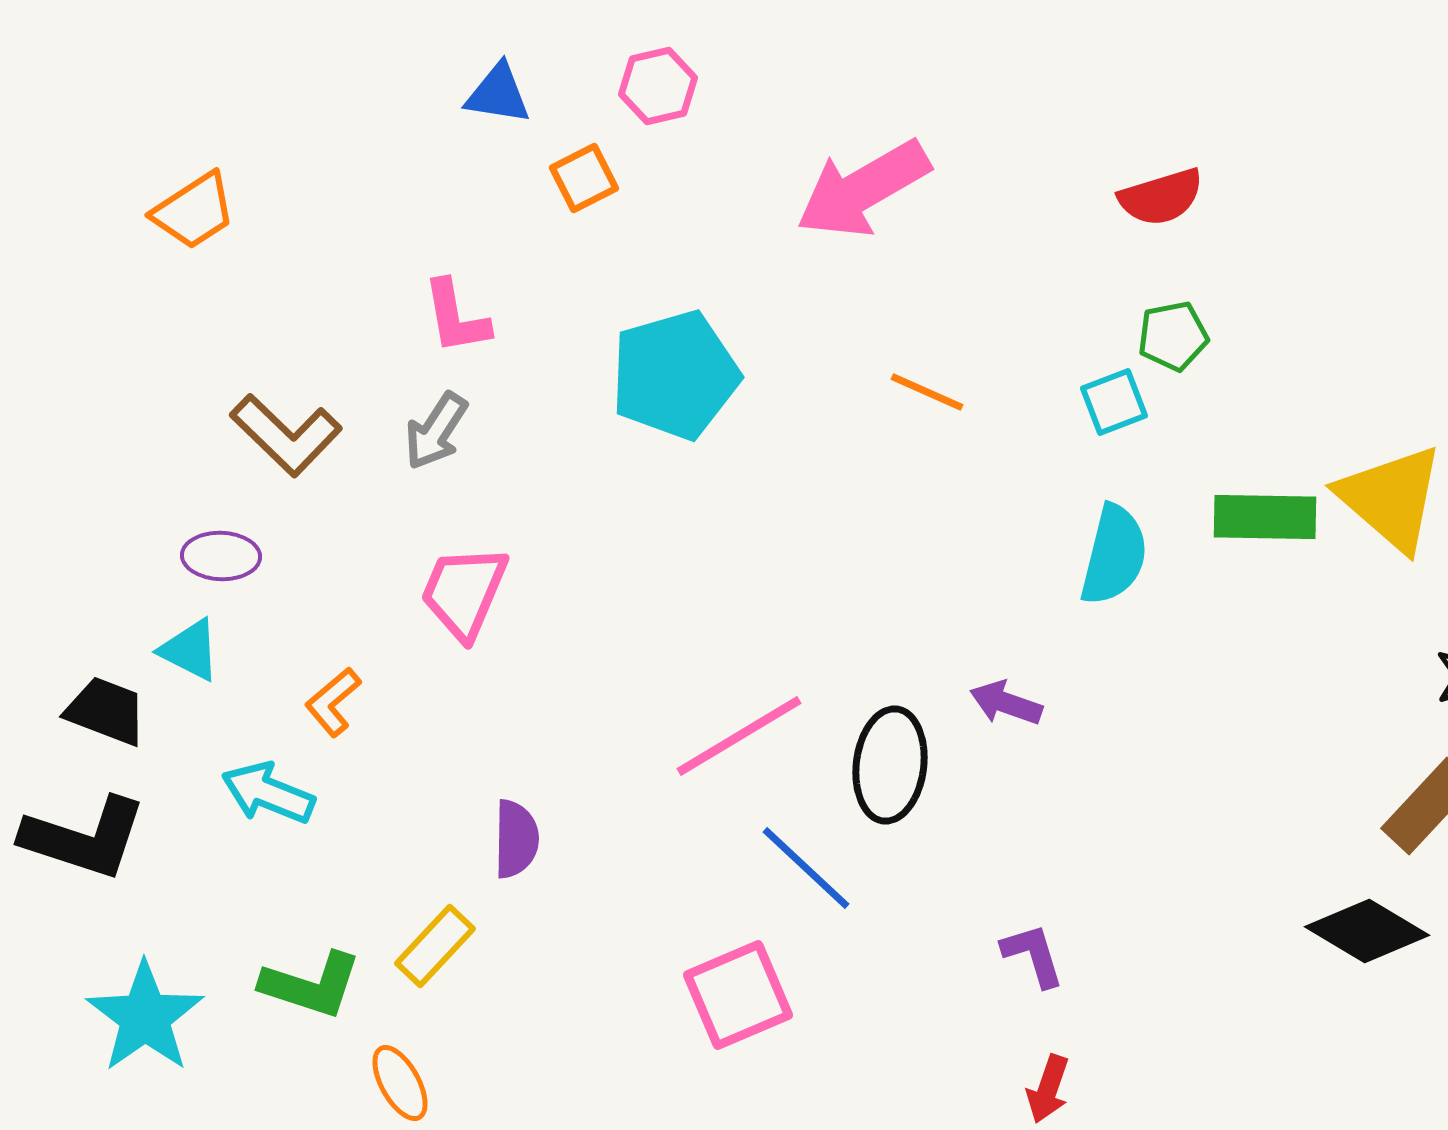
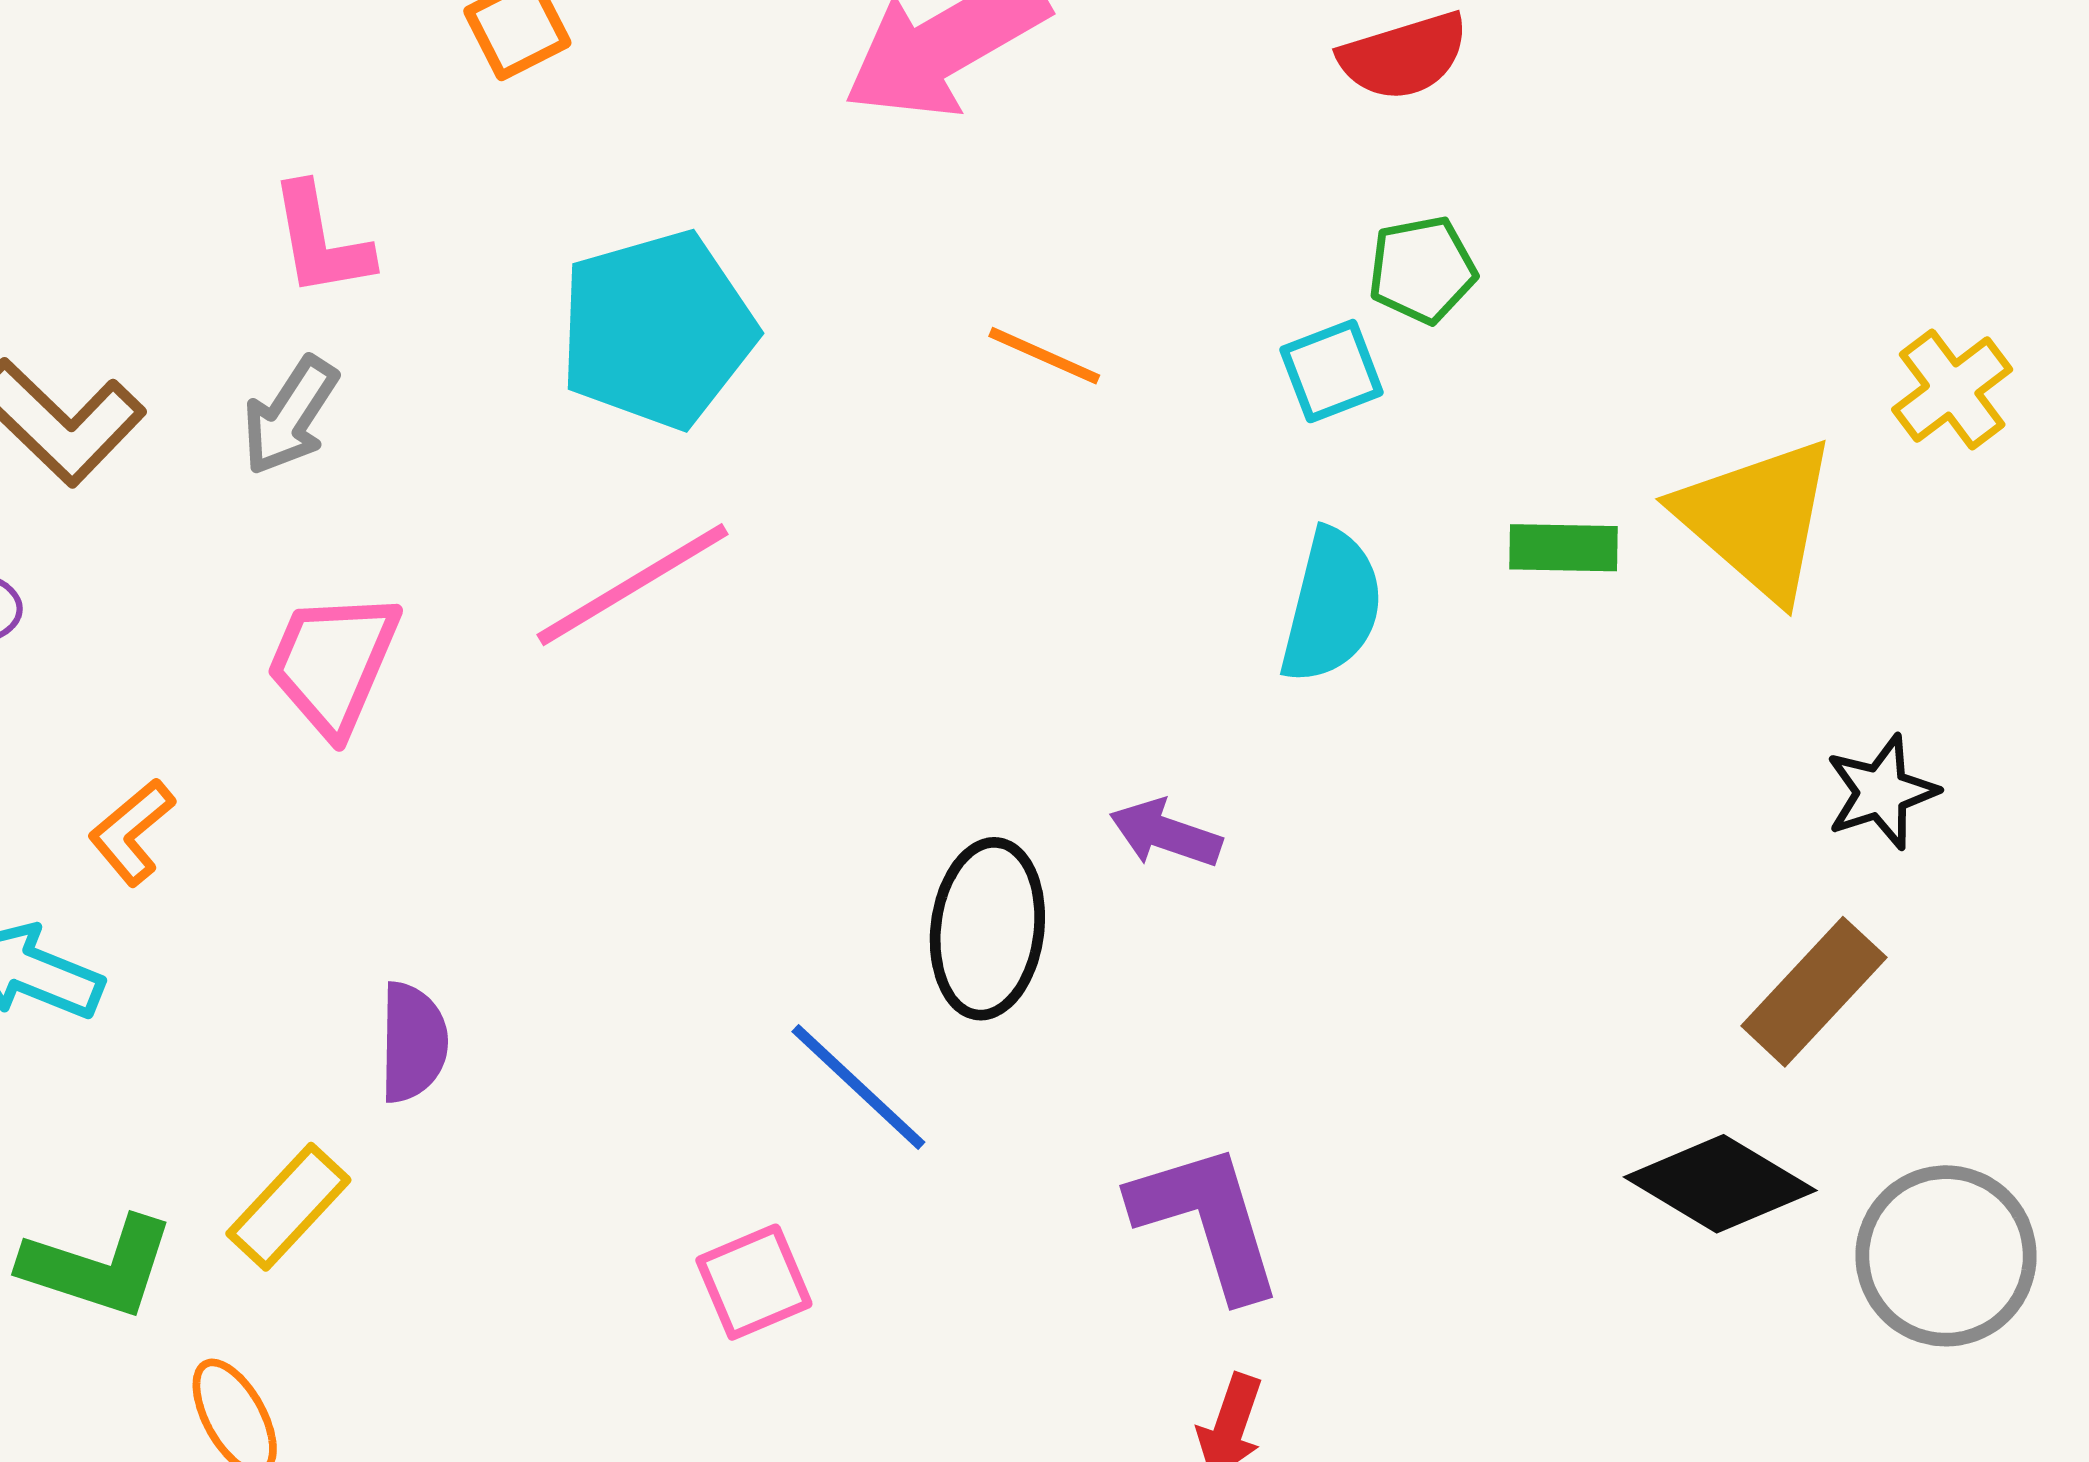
green rectangle: (1265, 517) -> (1563, 548), size x0.7
pink line: (739, 736) -> (633, 585), moved
purple L-shape: (1033, 955) -> (1207, 1221), size x1.6
pink square: (738, 995) -> (754, 1282), size x0.7

